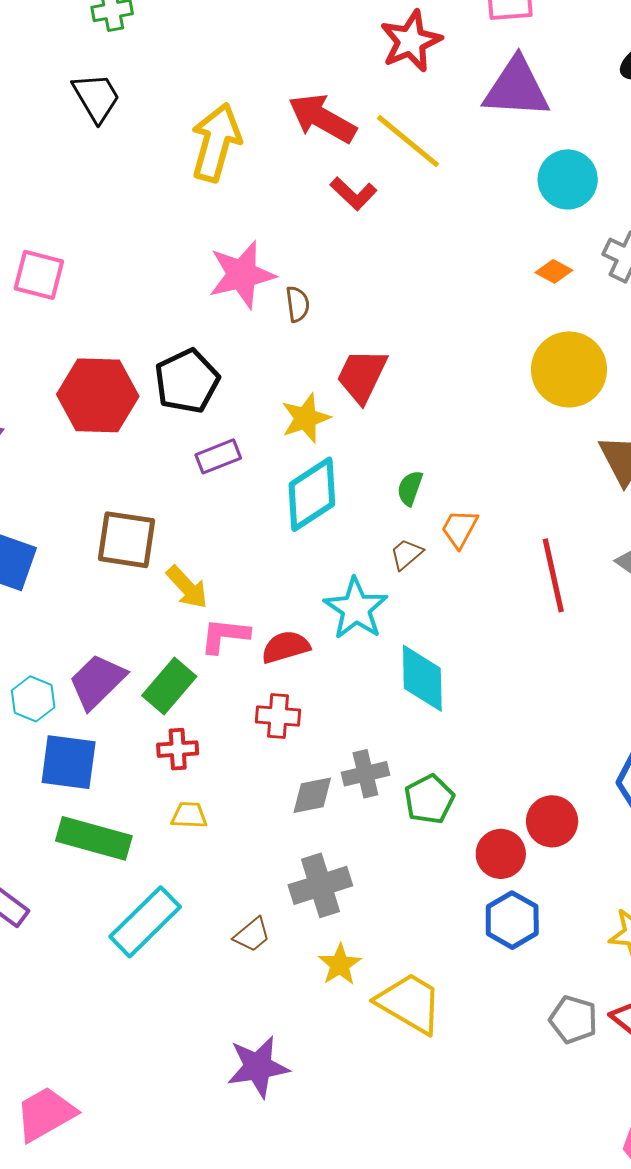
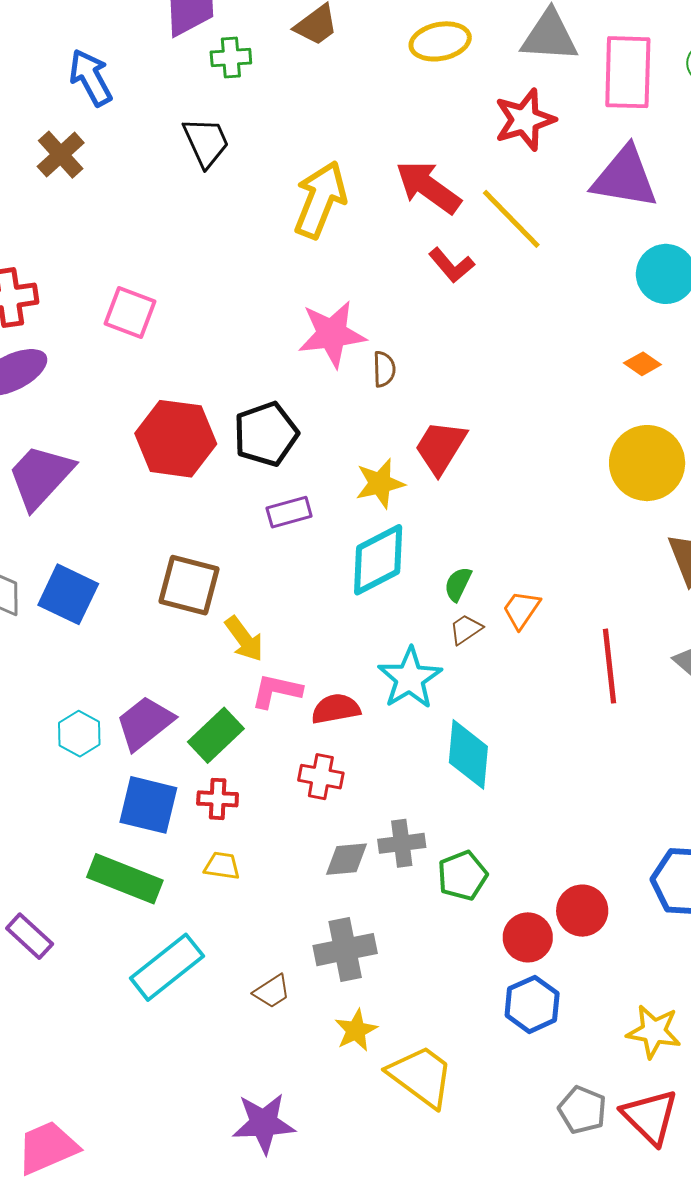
green semicircle: (410, 488) -> (458, 584), moved
blue square: (69, 762) -> (148, 805), moved

